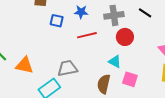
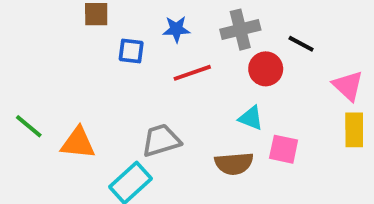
black line: (145, 13) -> (301, 44), moved
brown semicircle: (104, 84) -> (234, 164), turned -102

